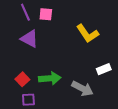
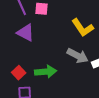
gray arrow: (82, 88) -> (78, 56), moved

